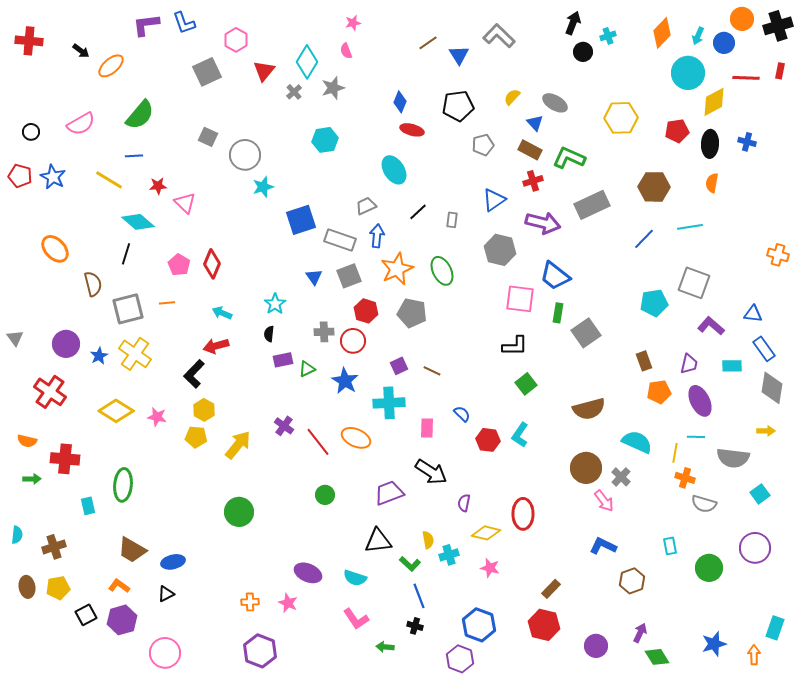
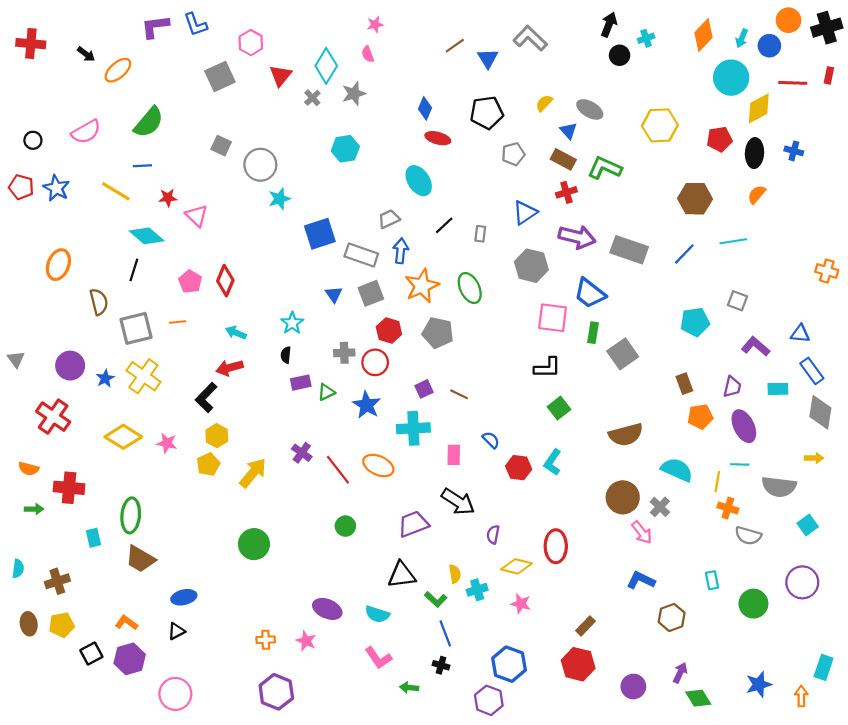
orange semicircle: (712, 183) -> (757, 194), turned 30
gray rectangle: (592, 205) -> (629, 250), moved, turned 44
orange ellipse: (55, 249) -> (58, 265), turned 64
gray square: (694, 283) -> (737, 301), size x0.6
yellow pentagon: (196, 437) -> (208, 464), turned -30
brown trapezoid: (132, 550) -> (140, 559), moved

